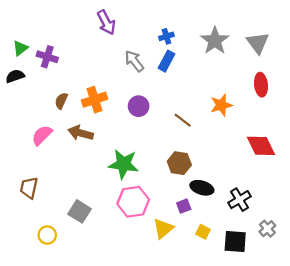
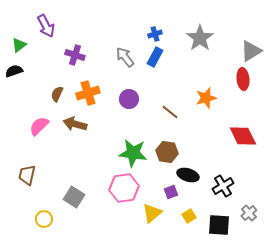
purple arrow: (106, 22) -> (46, 26), moved
gray triangle: (258, 43) -> (251, 51), moved, turned 35
purple cross: (47, 57) -> (75, 55), moved
green star: (124, 164) -> (133, 153), moved
yellow square: (203, 232) -> (189, 216), turned 32

